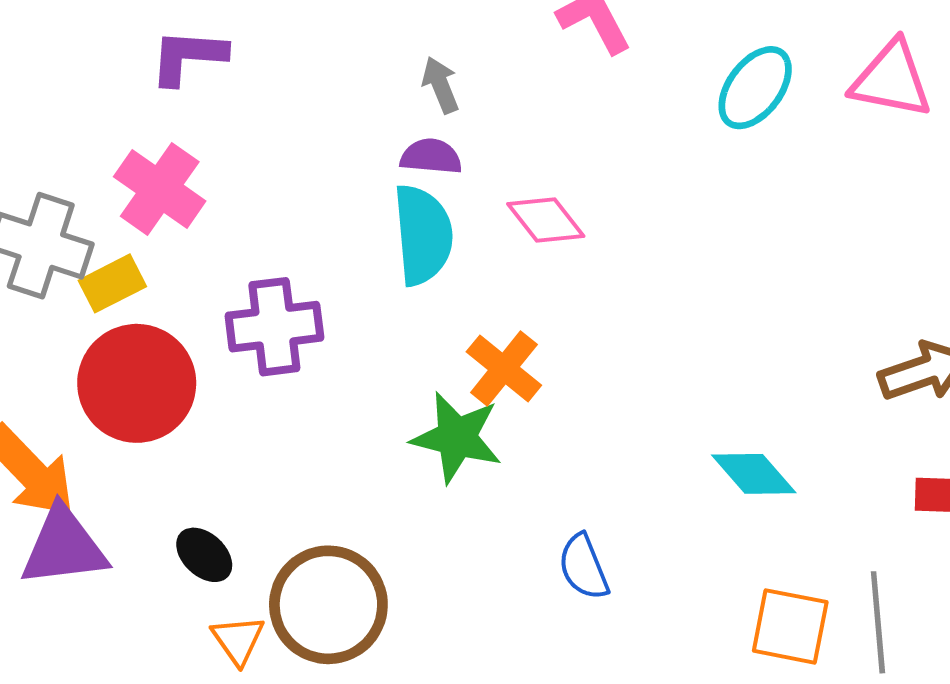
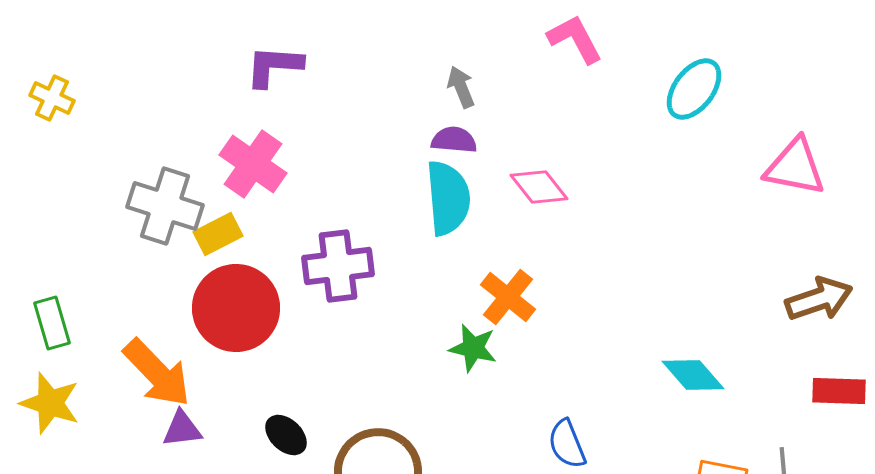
pink triangle: (891, 80) -> (795, 167), moved
green star: (457, 437) -> (473, 348), size x0.7
purple triangle: (64, 547) -> (182, 429), size x0.6

